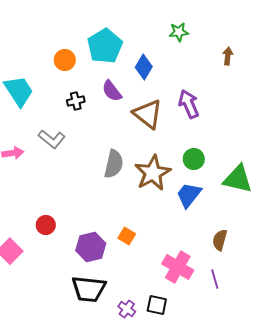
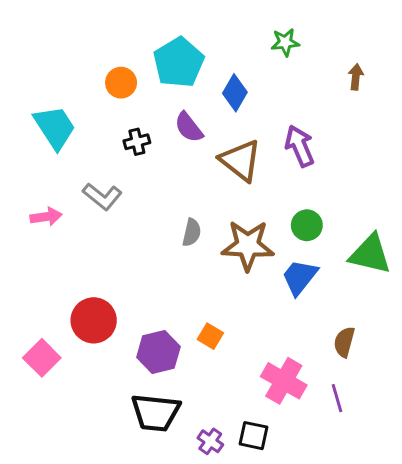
gray semicircle: (114, 164) -> (192, 232), size x0.7
brown star: (153, 173) -> (248, 245), turned 30
red circle: (46, 225) -> (94, 320), size x1.6

